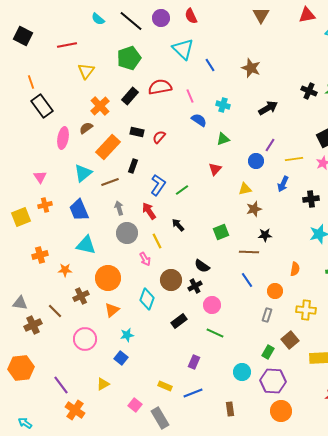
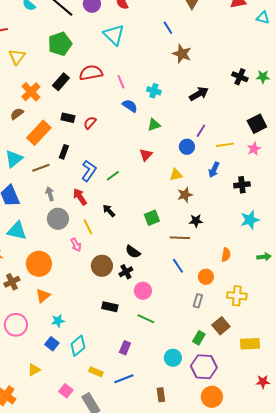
blue line: (210, 65) -> (168, 28), moved
cyan diamond: (147, 299) -> (78, 346), moved, turned 30
black rectangle: (179, 321) -> (110, 307), turned 49

